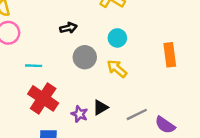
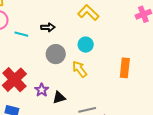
cyan line: (34, 66) -> (21, 34), moved
purple star: (79, 114) -> (42, 90), moved

